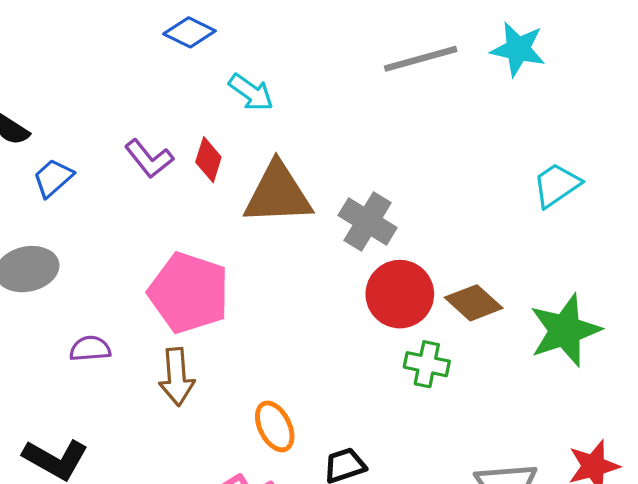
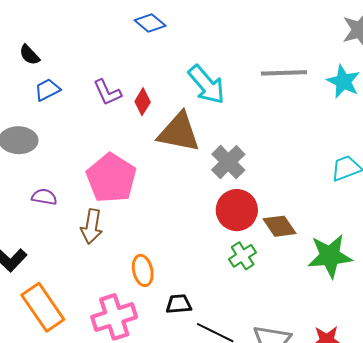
cyan arrow: (251, 92) -> (206, 85), moved, size x1.5
green cross: (427, 364) -> (243, 256), turned 32

